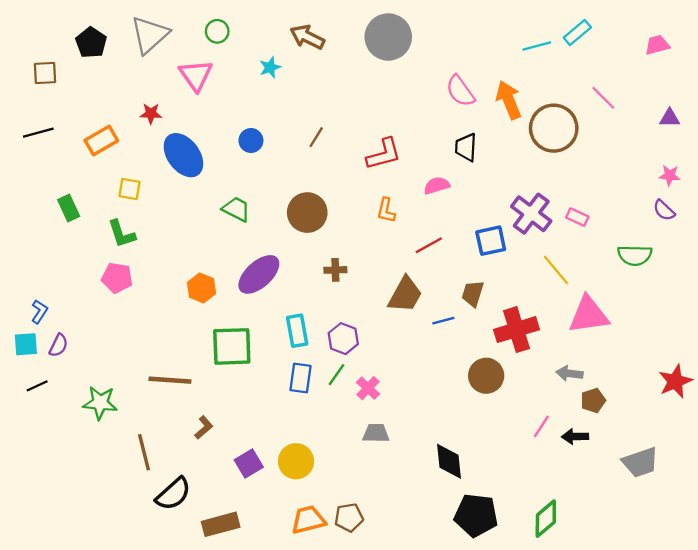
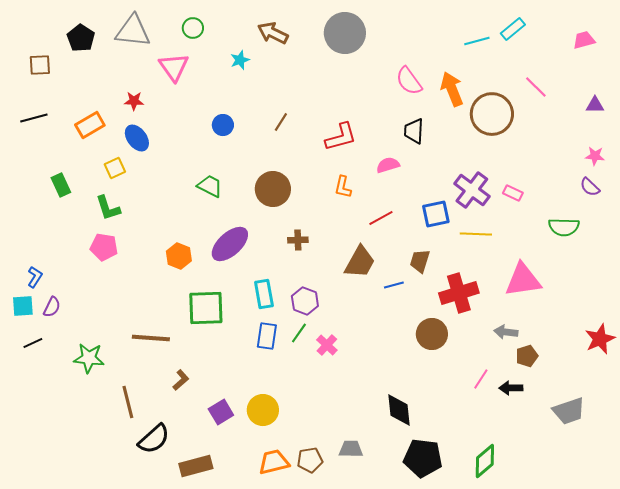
gray triangle: (150, 35) -> (133, 31), turned 48
blue ellipse: (183, 155) -> (137, 138), moved, size x0.7
yellow square: (129, 189) -> (115, 168), turned -35
yellow line: (556, 270) -> (476, 234), moved, turned -48
gray trapezoid: (376, 433) -> (351, 449), moved

